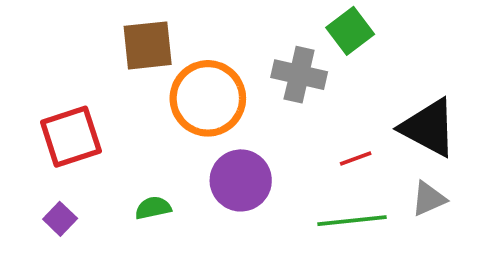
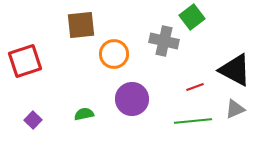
orange circle: (208, 98) -> (114, 54), size x0.7
red square: (71, 137) -> (25, 61), moved

